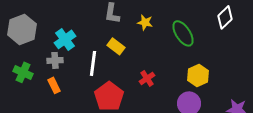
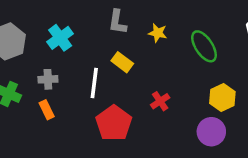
cyan cross: (65, 39) -> (60, 38), moved

